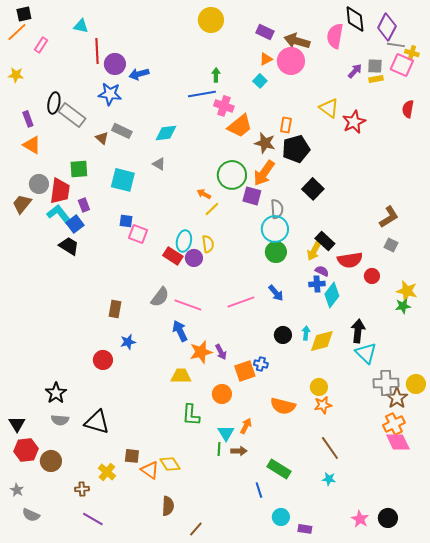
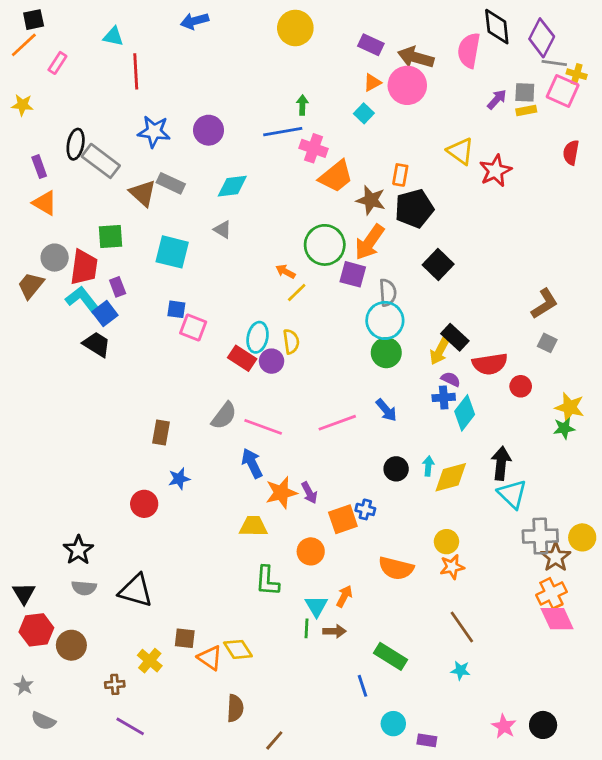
purple circle: (115, 64) -> (209, 130), moved
blue arrow: (139, 74) -> (195, 21), moved
brown triangle: (102, 138) -> (143, 193), size x1.5

